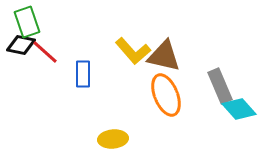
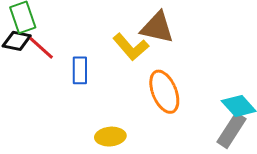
brown triangle: (164, 56) -> (157, 28), moved
gray rectangle: (220, 86) -> (232, 130), moved, turned 56

